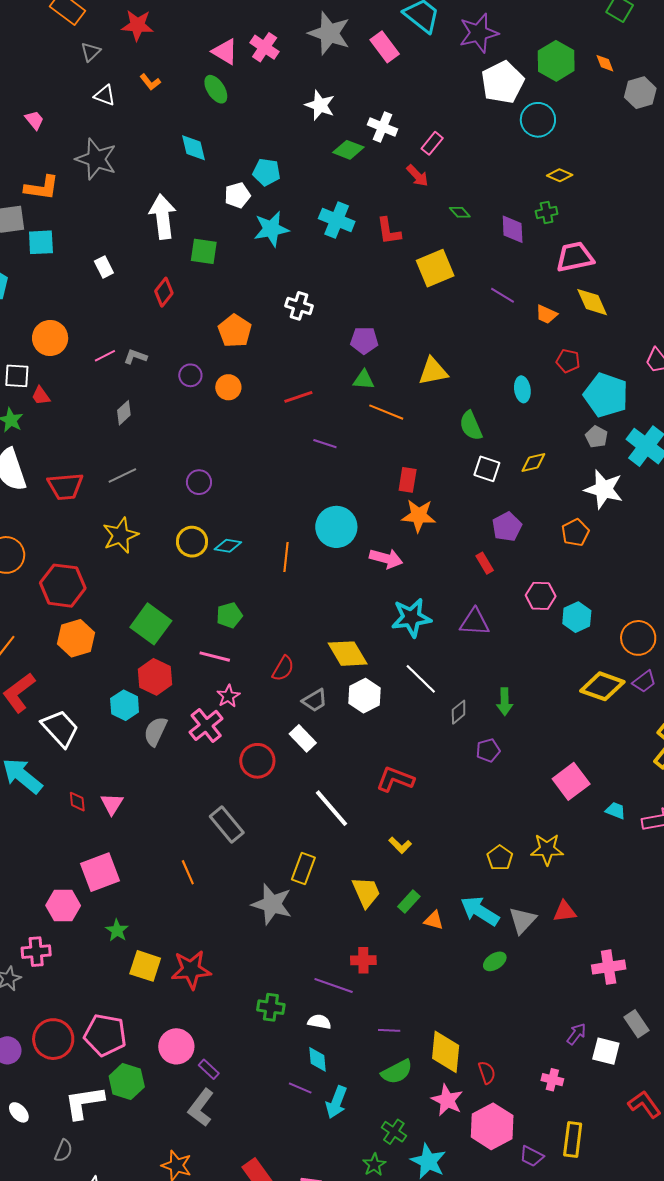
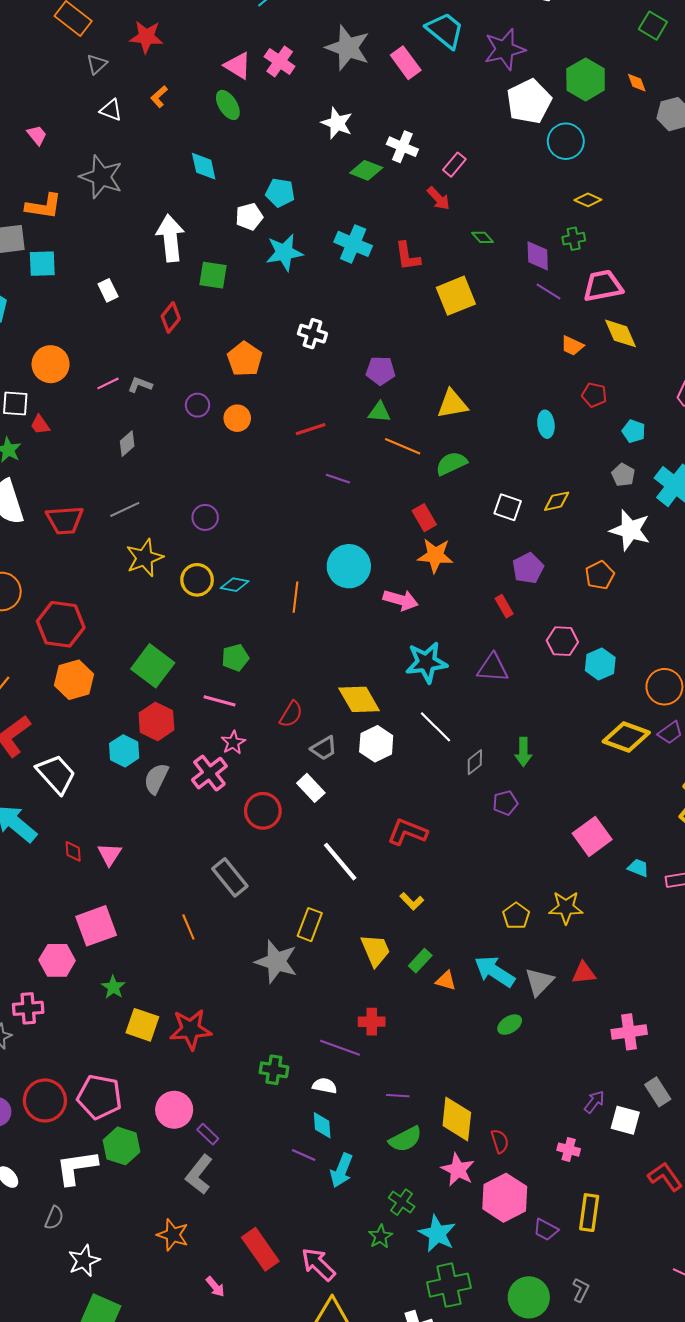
orange L-shape: (150, 82) -> (159, 97), turned 85
purple line: (502, 295) -> (549, 292), moved
cyan pentagon: (606, 395) -> (634, 431), size x0.5
green semicircle: (471, 426) -> (451, 463), moved, turned 88
red rectangle: (408, 480) -> (424, 518), turned -40
yellow star: (120, 535) -> (145, 558), moved

